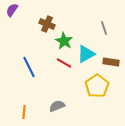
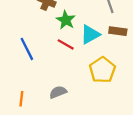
brown rectangle: (111, 62) -> (118, 31), moved

